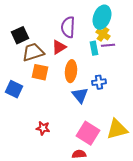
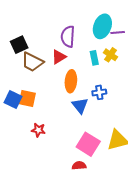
yellow cross: (103, 34) -> (111, 55), moved
purple line: (108, 45) -> (118, 32), moved
brown trapezoid: (33, 52) -> (32, 62), turned -135
orange square: (40, 72) -> (27, 99), moved
red star: (43, 128) -> (38, 130), moved

